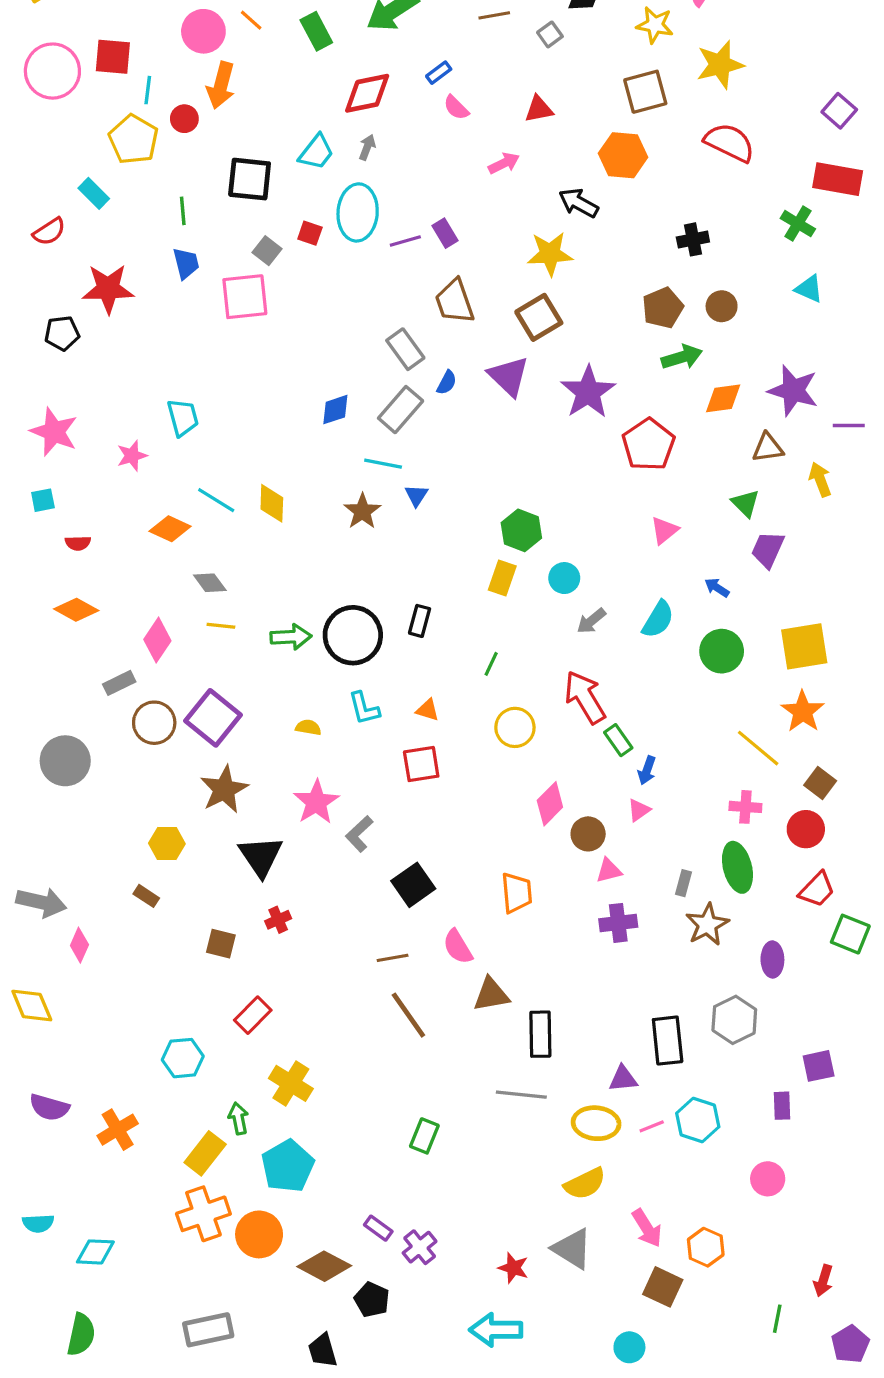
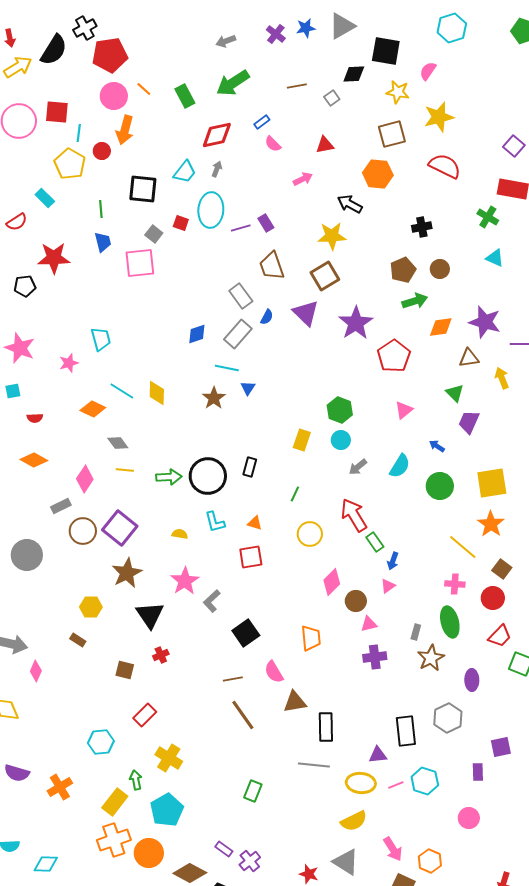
green hexagon: (521, 530) -> (340, 410), moved

